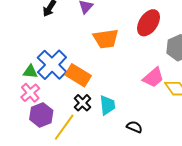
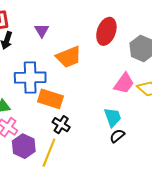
blue cross: (52, 65) -> (30, 78), moved, turned -32
cyan trapezoid: (107, 105) -> (113, 117), moved
black semicircle: (134, 127) -> (117, 136), turned -49

